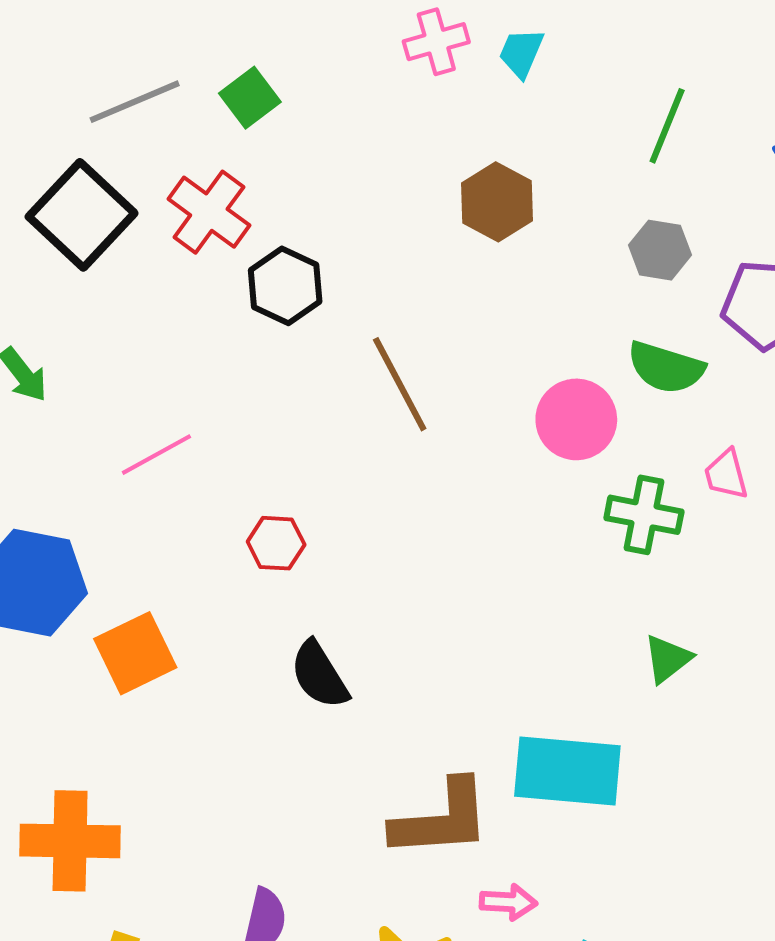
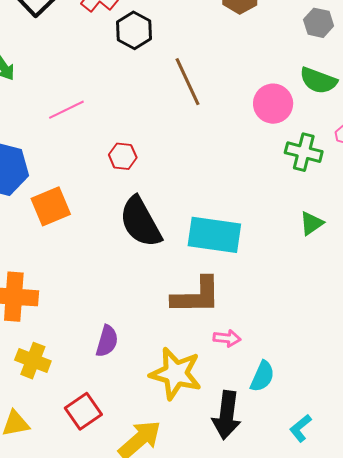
black semicircle: (319, 675) -> (140, 222), size x1.5
cyan rectangle: (567, 771) -> (214, 235), moved

